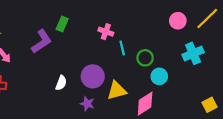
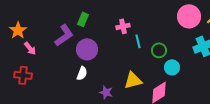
pink circle: (178, 21) -> (189, 16), size x1.5
pink cross: (106, 32) -> (123, 26), turned -32
purple circle: (93, 76) -> (87, 49), moved

